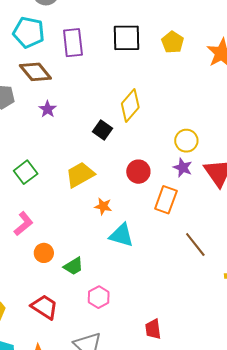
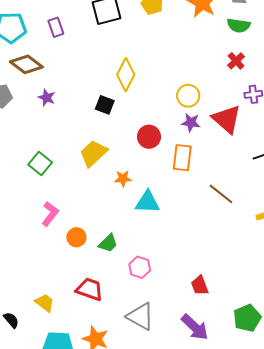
purple rectangle: (73, 43) -> (56, 27), size x0.7

